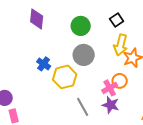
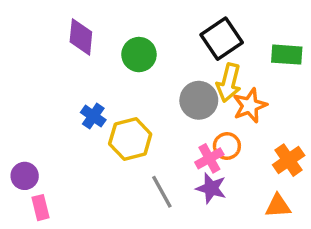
black square: (117, 20) -> (222, 39), size x1.6
green circle: (81, 26) -> (139, 55), moved
gray circle: (84, 55) -> (199, 100), moved

